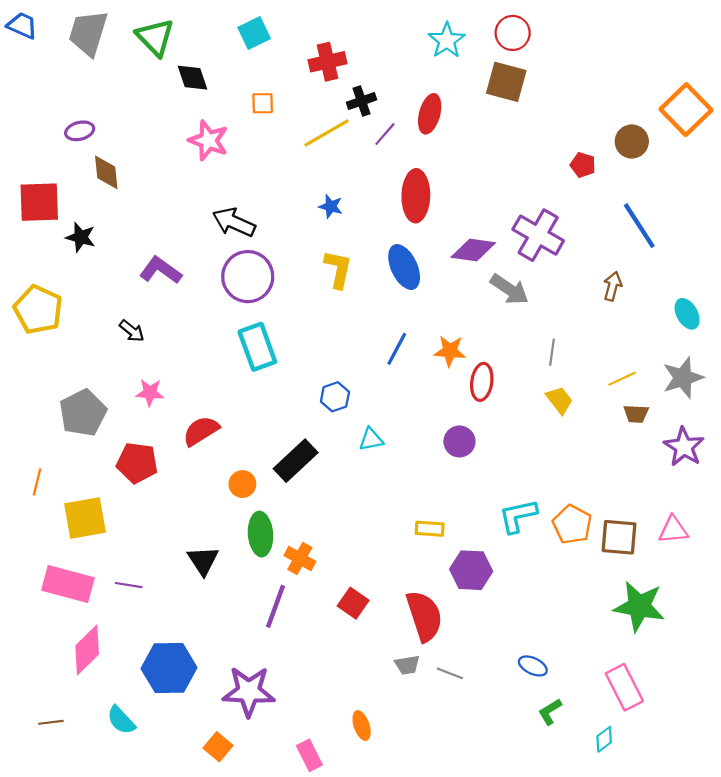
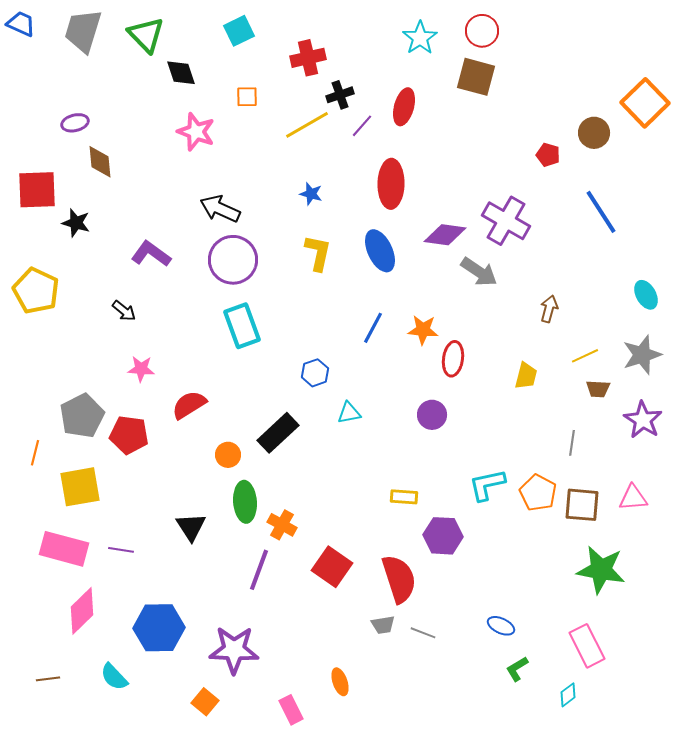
brown arrow: (613, 286) -> (549, 309), moved
gray line: (552, 352) -> (572, 443), moved
yellow trapezoid: (559, 400) -> (526, 376), turned 52
gray pentagon: (83, 413) -> (82, 416), moved
red square: (353, 603) -> (332, 567), size x1.4

